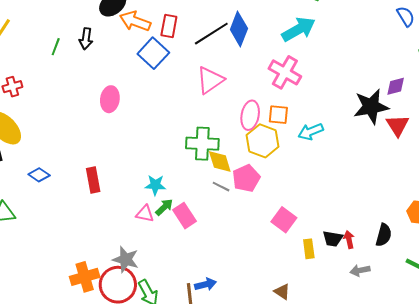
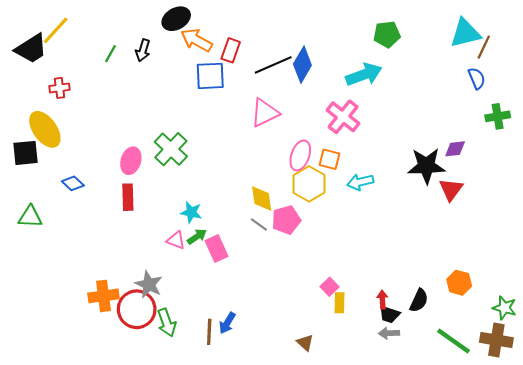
blue square: (153, 53) -> (210, 76), turned 36
pink ellipse: (110, 99) -> (131, 161), moved
green cross: (202, 144) -> (171, 149), moved, turned 32
pink square: (284, 220) -> (329, 287), moved, size x0.7
black trapezoid: (333, 239) -> (389, 314), moved
blue arrow: (206, 284) -> (227, 323), turned 125

